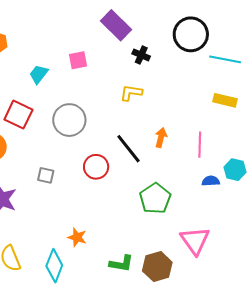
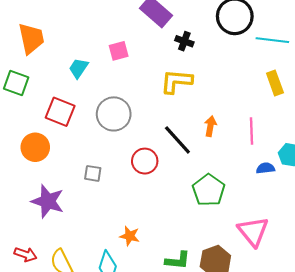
yellow L-shape: (131, 93) -> (176, 81), size x1.4
yellow rectangle: (225, 100) -> (275, 83), turned 60

